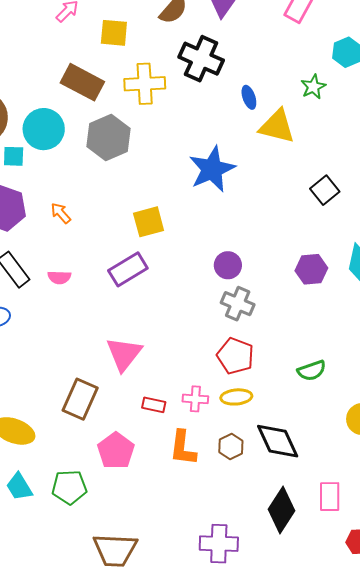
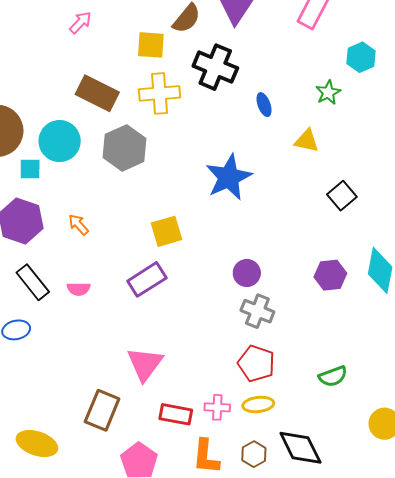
yellow square: (114, 33) -> (151, 45), moved
yellow triangle: (277, 126) -> (307, 141), moved, size x0.7
red rectangle: (154, 405) -> (176, 414), size x1.4

